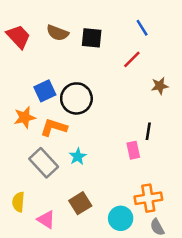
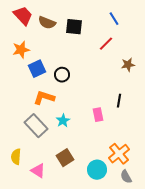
red trapezoid: (18, 37) -> (23, 16), moved
black circle: (76, 98) -> (62, 75), size x0.6
orange star: (25, 117) -> (21, 50), moved
pink rectangle: (133, 150) -> (98, 115), moved
orange cross: (148, 198) -> (119, 154), turned -30

